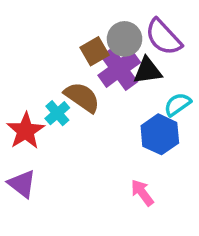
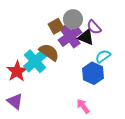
purple semicircle: (163, 37) -> (94, 27), moved, size x0.7
black triangle: (147, 71) -> (86, 37), turned 30
cyan cross: (57, 113) -> (35, 61), size x1.6

